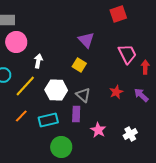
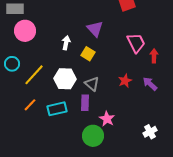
white arrow: (38, 61) -> (66, 43), moved
white cross: (130, 134) -> (150, 132), moved
green circle: (61, 147) -> (93, 136), moved

